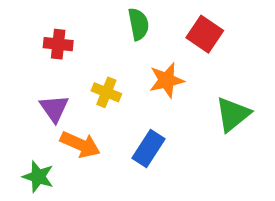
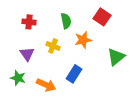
green semicircle: (138, 24) -> (66, 21), moved
orange arrow: (80, 144) -> (46, 85), moved
green star: (38, 177) -> (18, 78), moved

